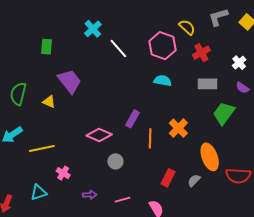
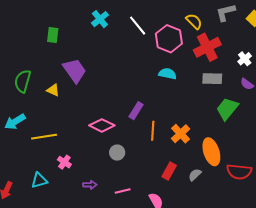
white line: (118, 48) -> (138, 26), moved
red cross: (201, 53) -> (207, 47), size x1.5
orange cross: (178, 128) -> (181, 134), moved

